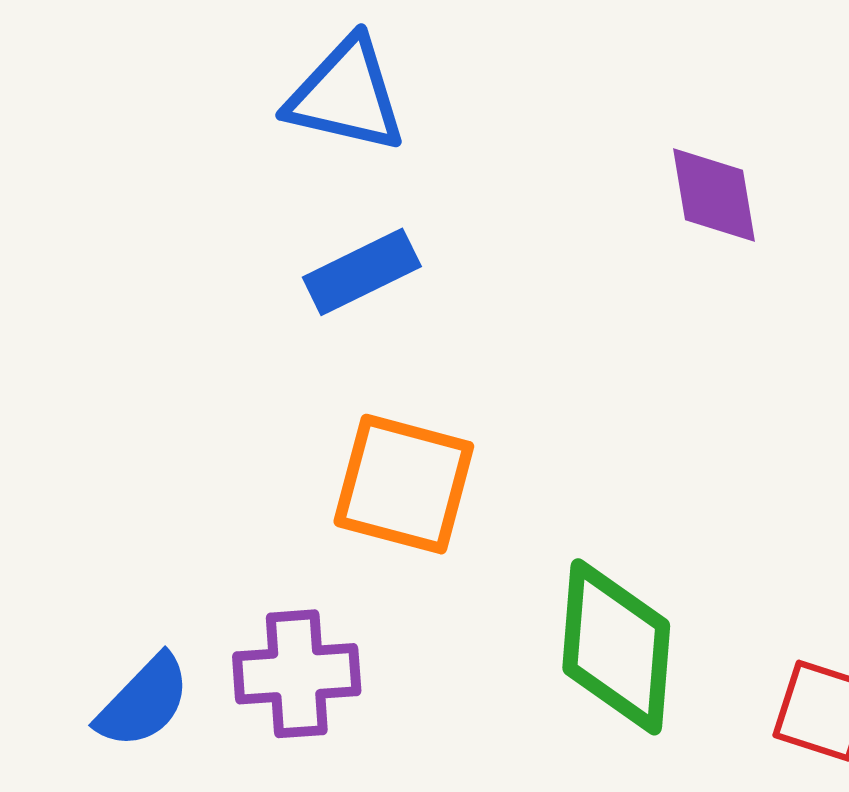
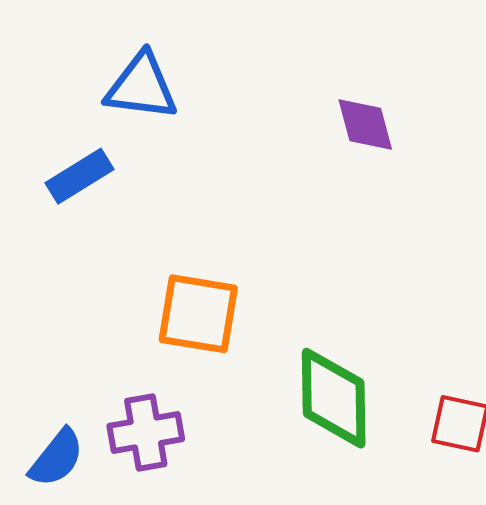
blue rectangle: (362, 272) -> (80, 176), moved

